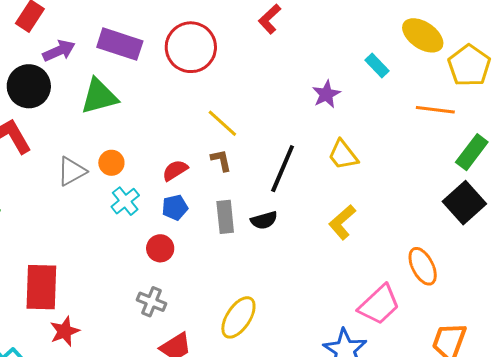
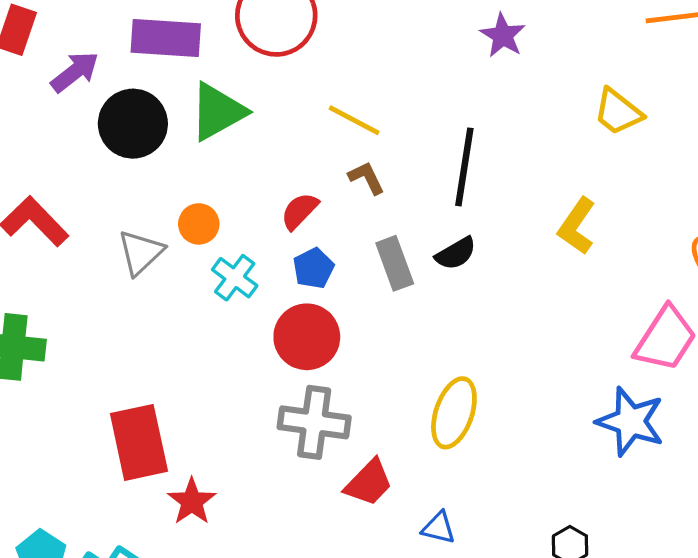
black circle: (29, 86) -> (133, 124), moved
green triangle: (99, 96) -> (218, 112), moved
yellow trapezoid: (343, 155) -> (618, 112), moved
red circle: (160, 248) -> (307, 337), size x1.5
gray cross: (152, 302) -> (314, 422), size x1.5

